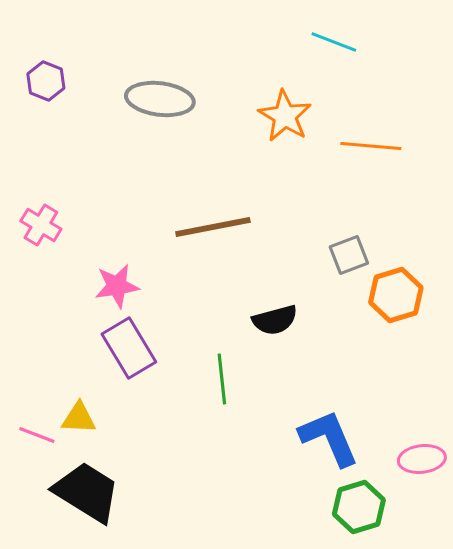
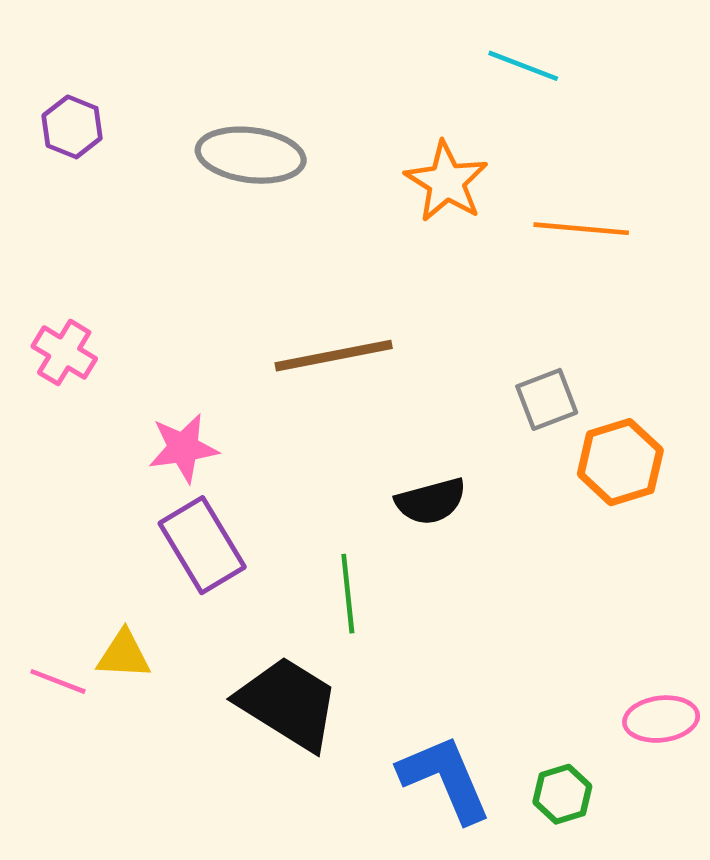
blue L-shape: (329, 438) -> (445, 779), moved
black trapezoid: (87, 492) -> (288, 703), moved
green hexagon: (359, 507) -> (562, 794), size x0.7

